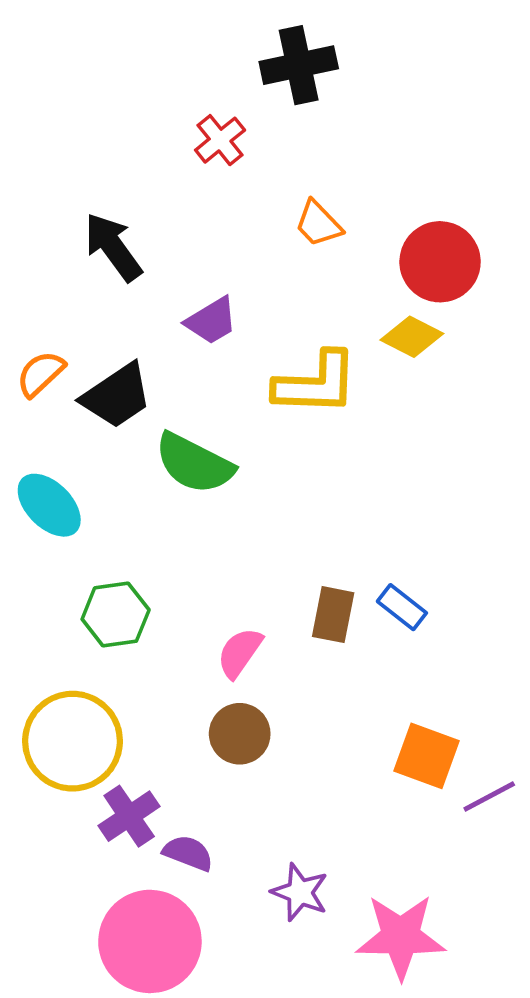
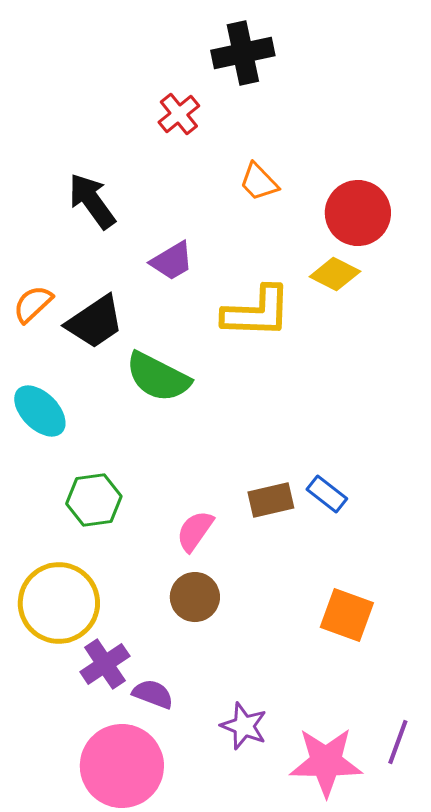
brown rectangle: (333, 615) -> (271, 500), turned 66
purple line: (489, 796) -> (398, 742), moved, turned -42

